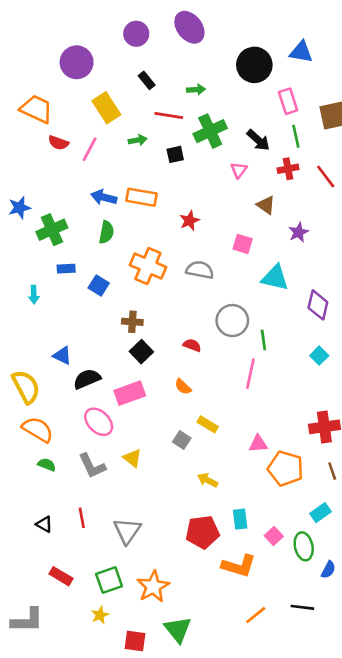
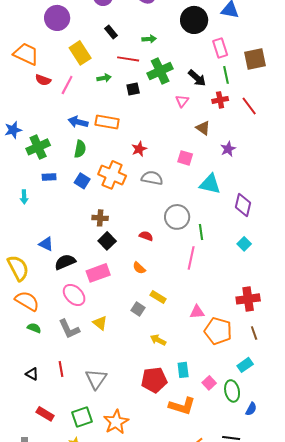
red star: (189, 221) -> (139, 149), moved
blue square: (99, 285) -> (82, 181), moved

